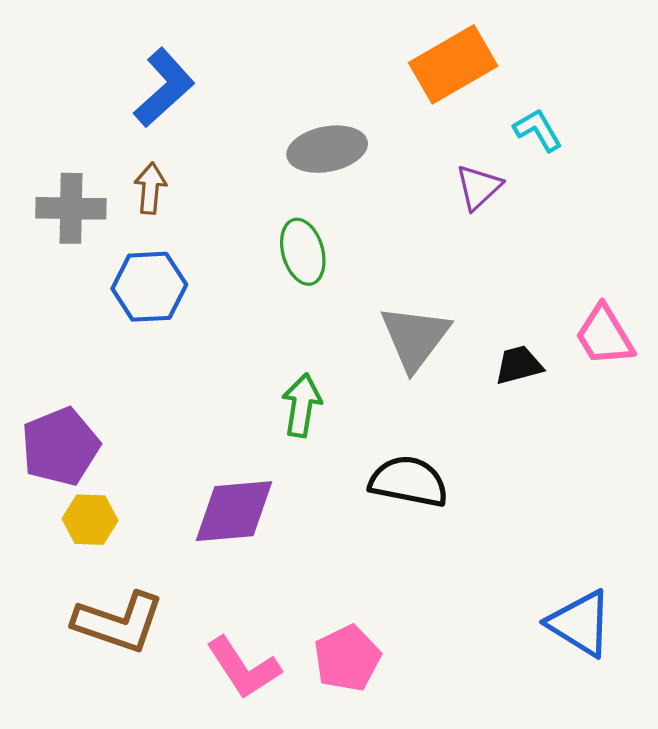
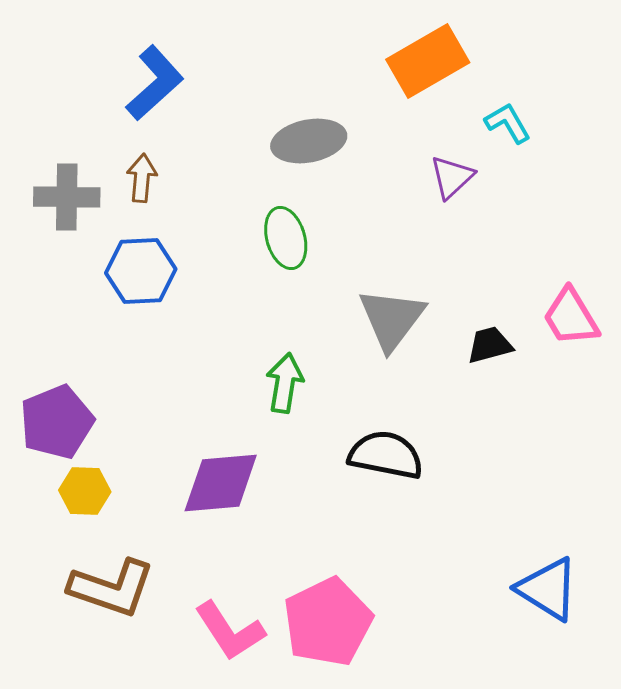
pink pentagon: (347, 658) -> (328, 622), size x1.4

